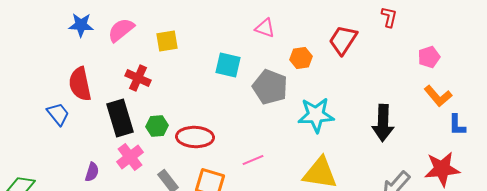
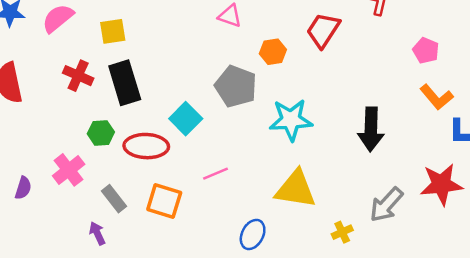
pink pentagon: (429, 57) -> (426, 50), turned -30
cyan square: (228, 65) -> (186, 119), moved, turned 32
black rectangle: (120, 118) -> (125, 83), moved

